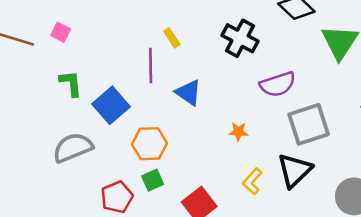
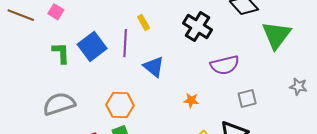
blue square: (111, 105) -> (92, 46), moved
gray square: (309, 124) -> (247, 98), size x0.6

